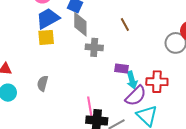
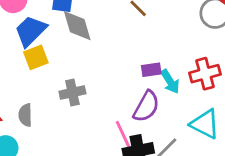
gray cross: (94, 47) -> (72, 93), moved
gray semicircle: (43, 83) -> (25, 115), moved
purple semicircle: (136, 96) -> (146, 106), moved

